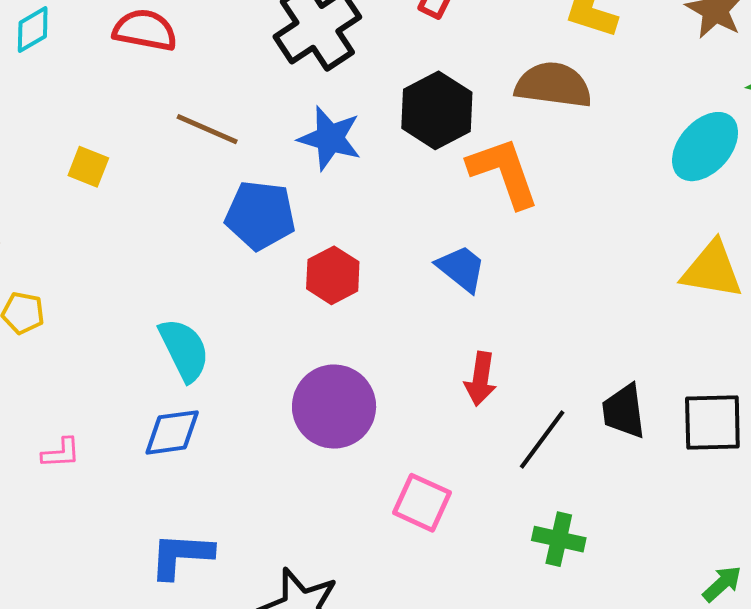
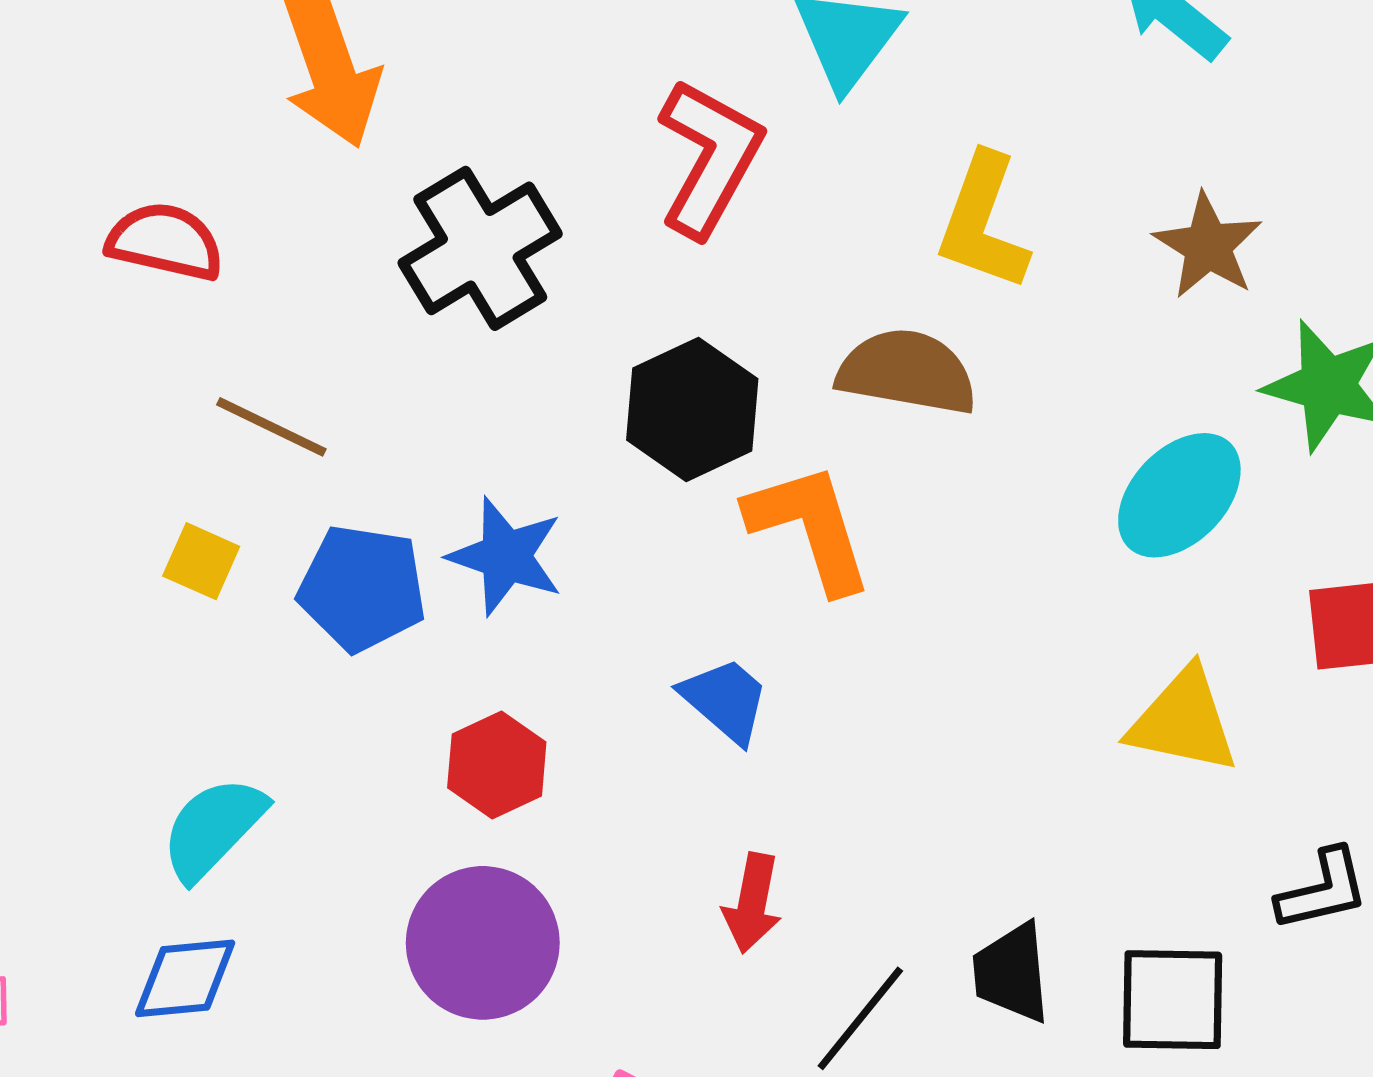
blue star: (330, 138) -> (506, 556), moved
yellow square: (88, 167) -> (201, 561), moved
red hexagon: (333, 275) -> (497, 765), moved
cyan semicircle: (184, 350) -> (213, 828), turned -112

